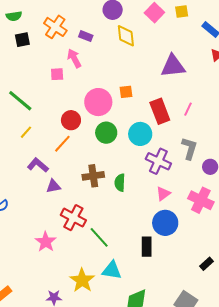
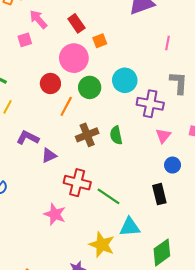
red rectangle: (160, 111) -> (76, 23), moved, size x0.7
orange line: (62, 144) -> (66, 106), moved
blue circle: (165, 223) -> (173, 165), size x0.6

